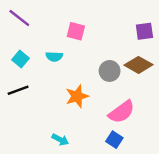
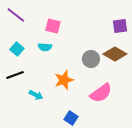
pink square: (76, 31) -> (53, 26), moved
cyan arrow: (60, 140) -> (36, 95), moved
blue square: (114, 140) -> (71, 118), moved

